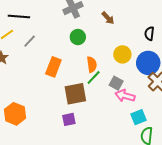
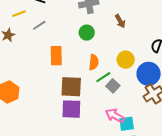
orange rectangle: (53, 67) -> (56, 56), turned -36
green line: (94, 77) -> (103, 77), moved
pink arrow: (125, 96) -> (115, 116), moved
purple square: (69, 119) -> (71, 109), moved, size x1.5

